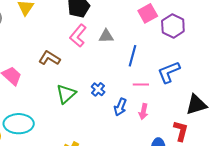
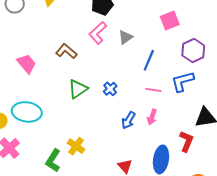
purple hexagon: (173, 26) -> (193, 51), moved
gray triangle: (106, 36) -> (125, 37), turned -42
blue arrow: (120, 107) -> (128, 120), moved

